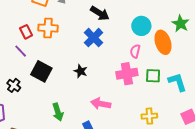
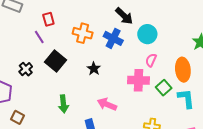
cyan circle: (141, 26) -> (147, 34), moved
orange cross: (48, 28) -> (83, 33), moved
blue cross: (94, 38) -> (113, 38), turned -30
orange ellipse: (163, 42) -> (183, 70), moved
green square: (153, 76) -> (164, 88), turned 35

